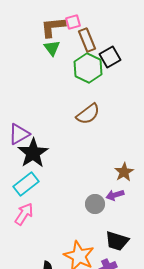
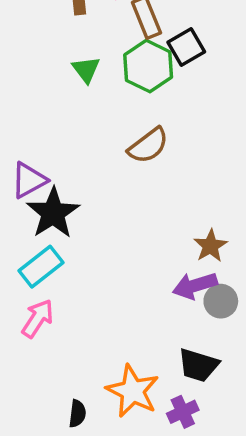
green triangle: (52, 48) -> (86, 70), moved
purple arrow: (115, 195) -> (195, 286), size x1.4
gray circle: (95, 204) -> (221, 301), moved

